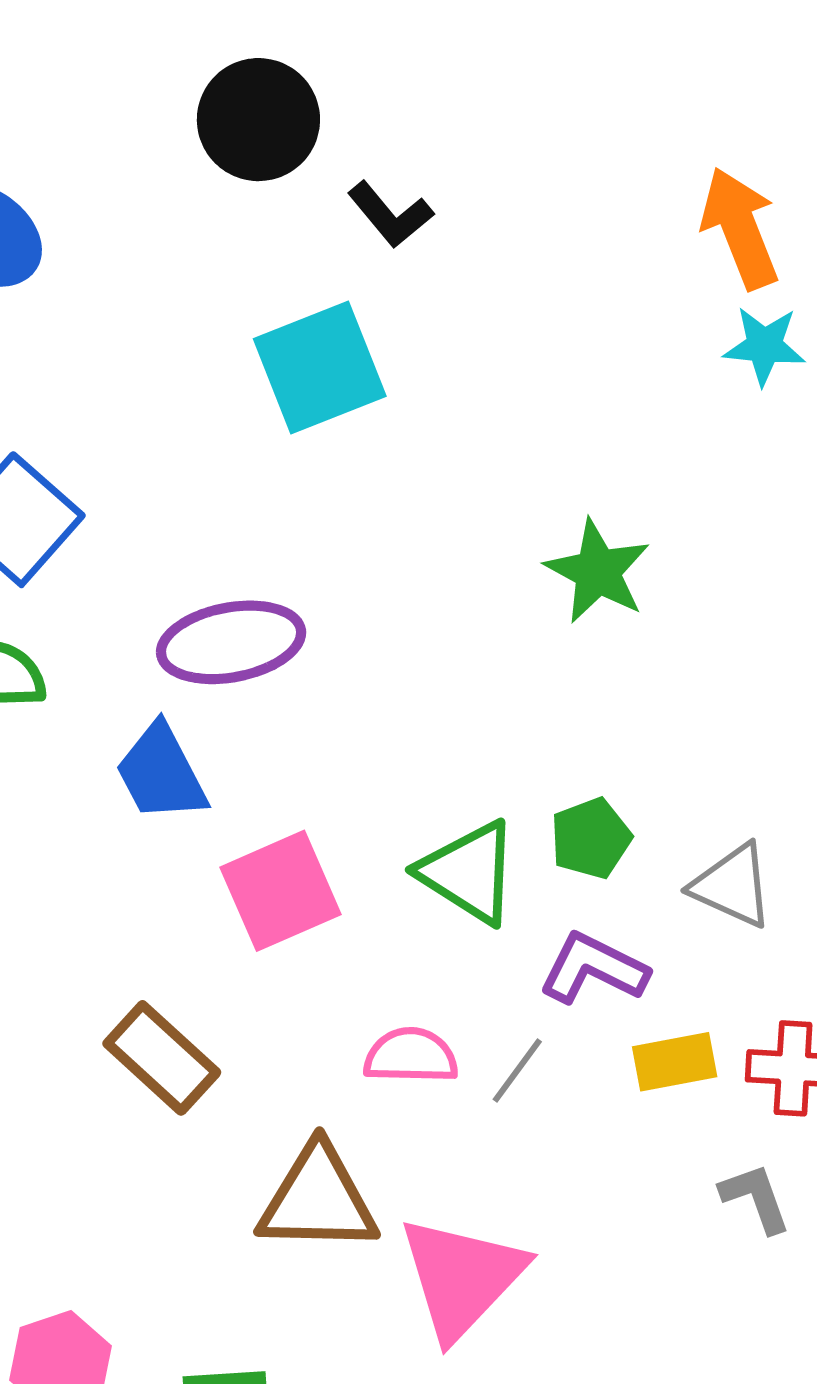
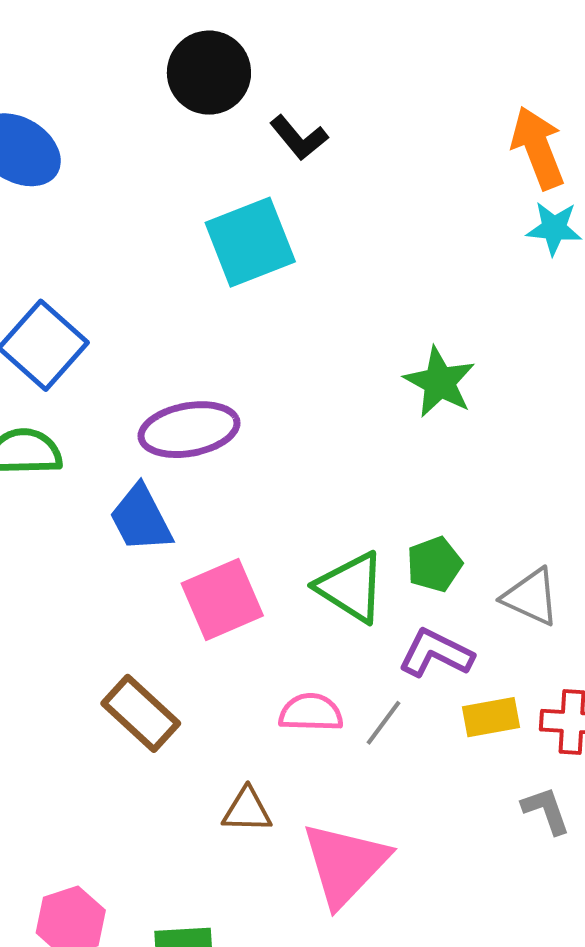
brown triangle: (318, 1199) -> (247, 810), size x0.6

